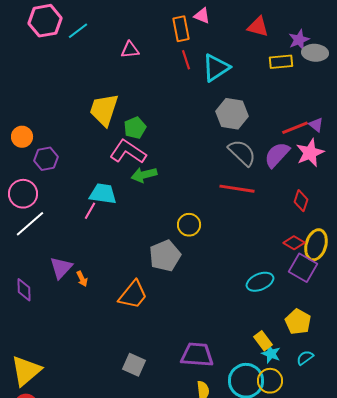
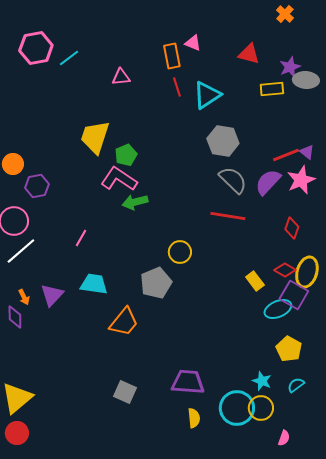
cyan trapezoid: (103, 194) -> (94, 284), moved
orange arrow: (82, 279) -> (24, 297), moved
cyan ellipse: (260, 282) -> (278, 309), moved
yellow rectangle: (263, 341) -> (255, 281), moved

